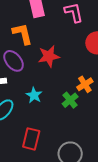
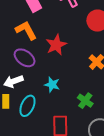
green cross: (70, 100) -> (85, 101), moved

